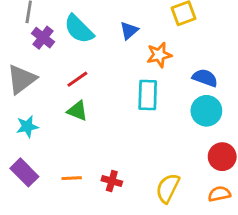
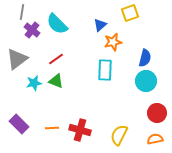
blue triangle: (129, 30) -> (100, 25), moved
blue semicircle: (205, 78) -> (145, 58), turned 84
cyan star: (27, 127) -> (34, 83), moved
red cross: (112, 181) -> (80, 130), size x1.5

